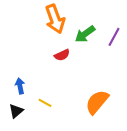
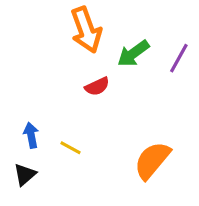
yellow line: (45, 103) -> (70, 148), moved

